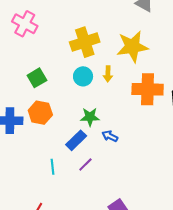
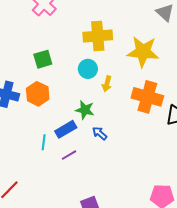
yellow arrow: (108, 74) -> (107, 84), moved
cyan line: (53, 167) -> (44, 142), moved

